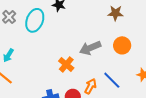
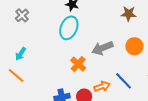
cyan ellipse: (35, 20) -> (69, 28), moved
orange arrow: (90, 86) -> (102, 86), turned 42

